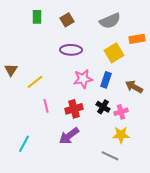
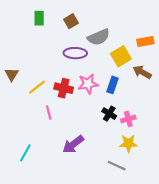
gray semicircle: (110, 21) -> (99, 37), moved
brown arrow: (134, 87) -> (142, 72), moved
red cross: (74, 109) -> (64, 88), moved, turned 30

